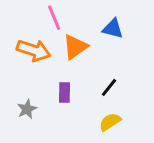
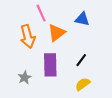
orange arrow: (34, 50) -> (28, 36), turned 60
purple rectangle: (64, 92) -> (50, 65), size x1.6

